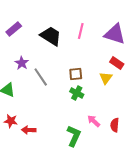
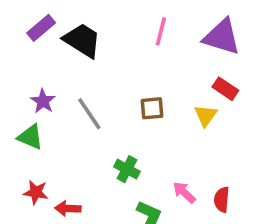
black trapezoid: (51, 36) -> (82, 40), moved
purple star: (22, 63) -> (43, 101), moved
green cross: (77, 93) -> (127, 169), moved

